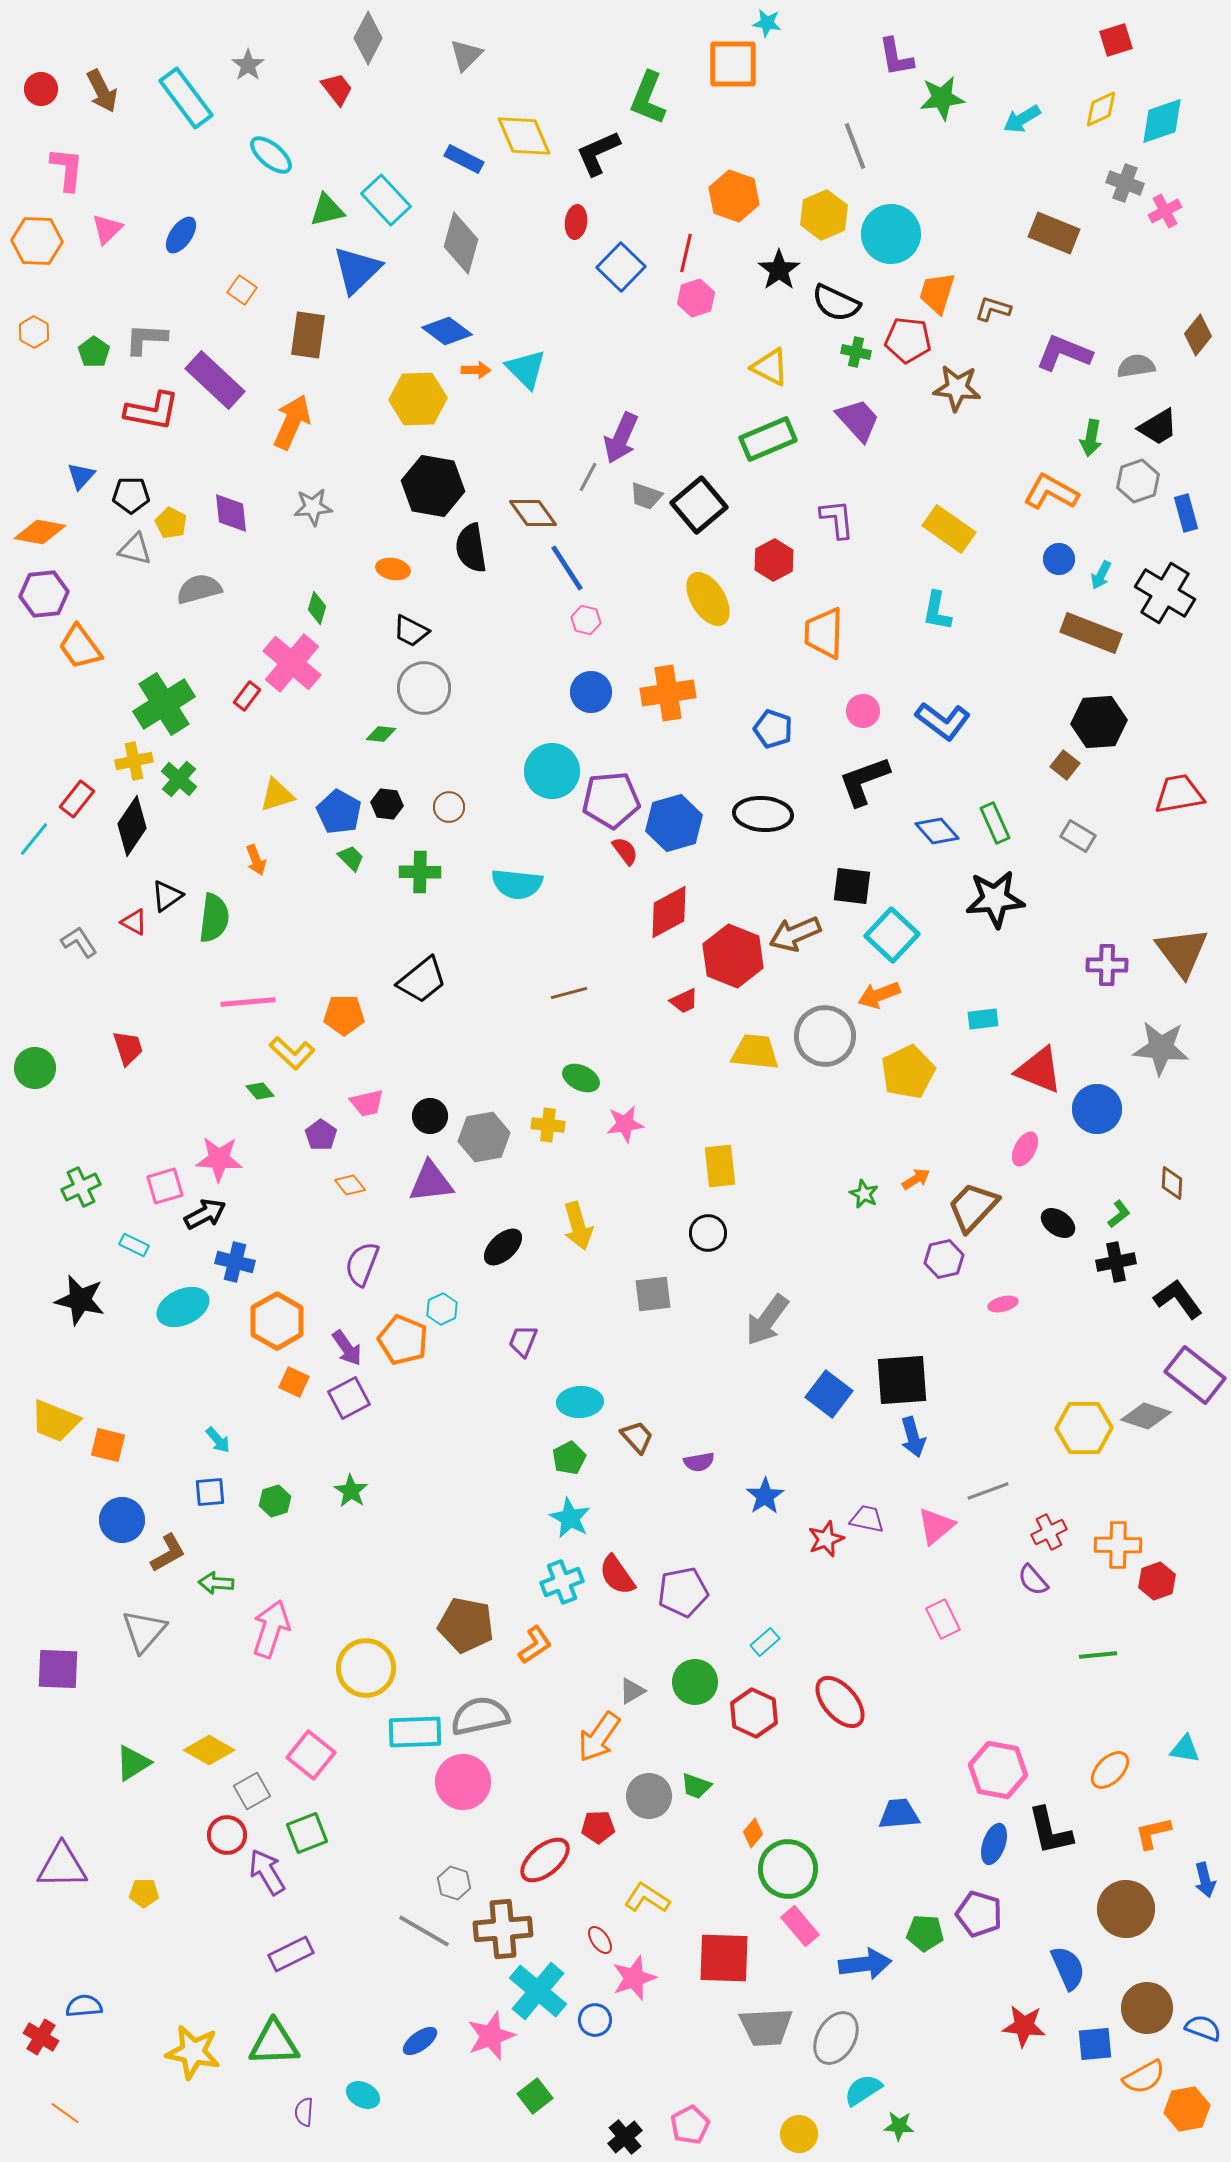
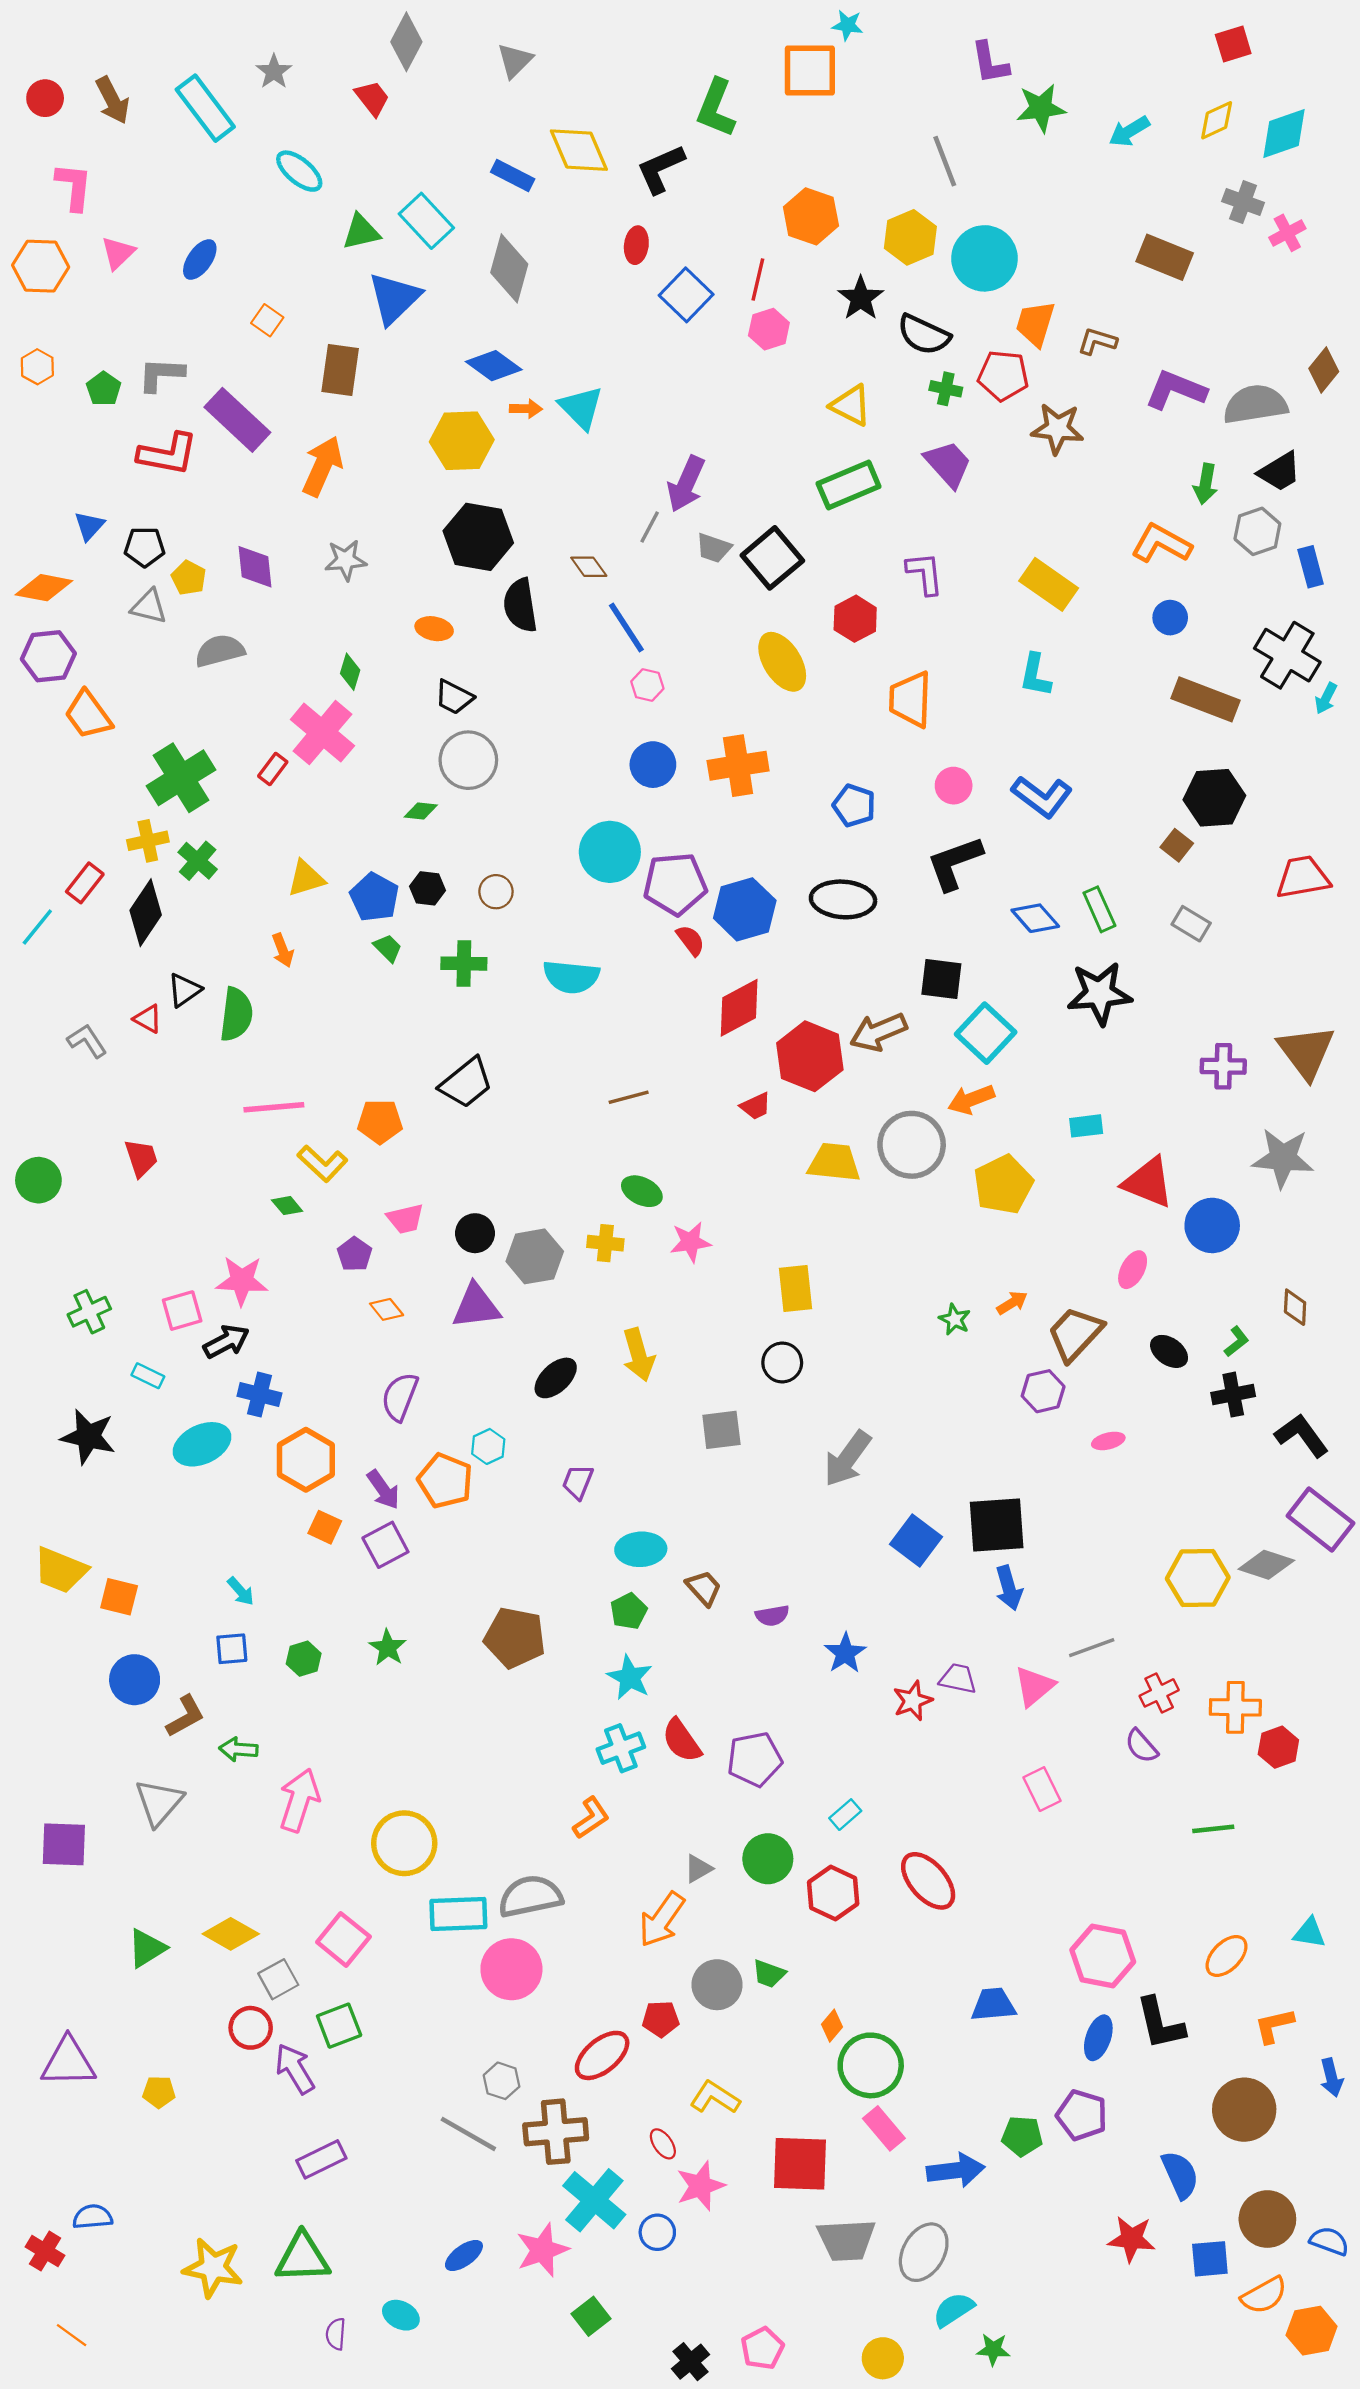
gray semicircle: (1136, 366) -> (1255, 404), size x1.5
brown diamond: (533, 513) -> (589, 567), size x0.7
cyan arrow: (1101, 575) -> (1326, 698), moved
brown pentagon: (466, 1625) -> (515, 1638), moved

